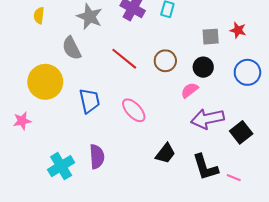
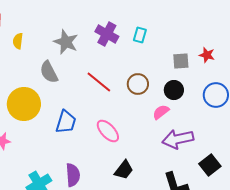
blue trapezoid: (90, 101) -> (66, 122), turned 30
black square: (241, 132) -> (210, 165), moved
black trapezoid: (165, 153) -> (124, 170), moved

